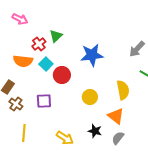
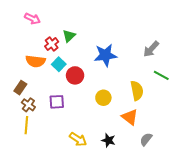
black star: (95, 131) -> (108, 140), moved
yellow line: (24, 133) -> (26, 125), moved
gray semicircle: (118, 138) -> (146, 139), moved

